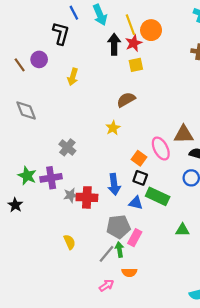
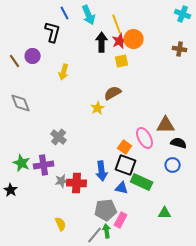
orange circle: (151, 30) -> (134, 39), moved
yellow star: (113, 128) -> (98, 108), moved
black square: (140, 178) -> (126, 165), size x1.5

